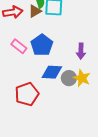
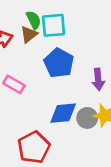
blue pentagon: (42, 45) -> (59, 63), moved

